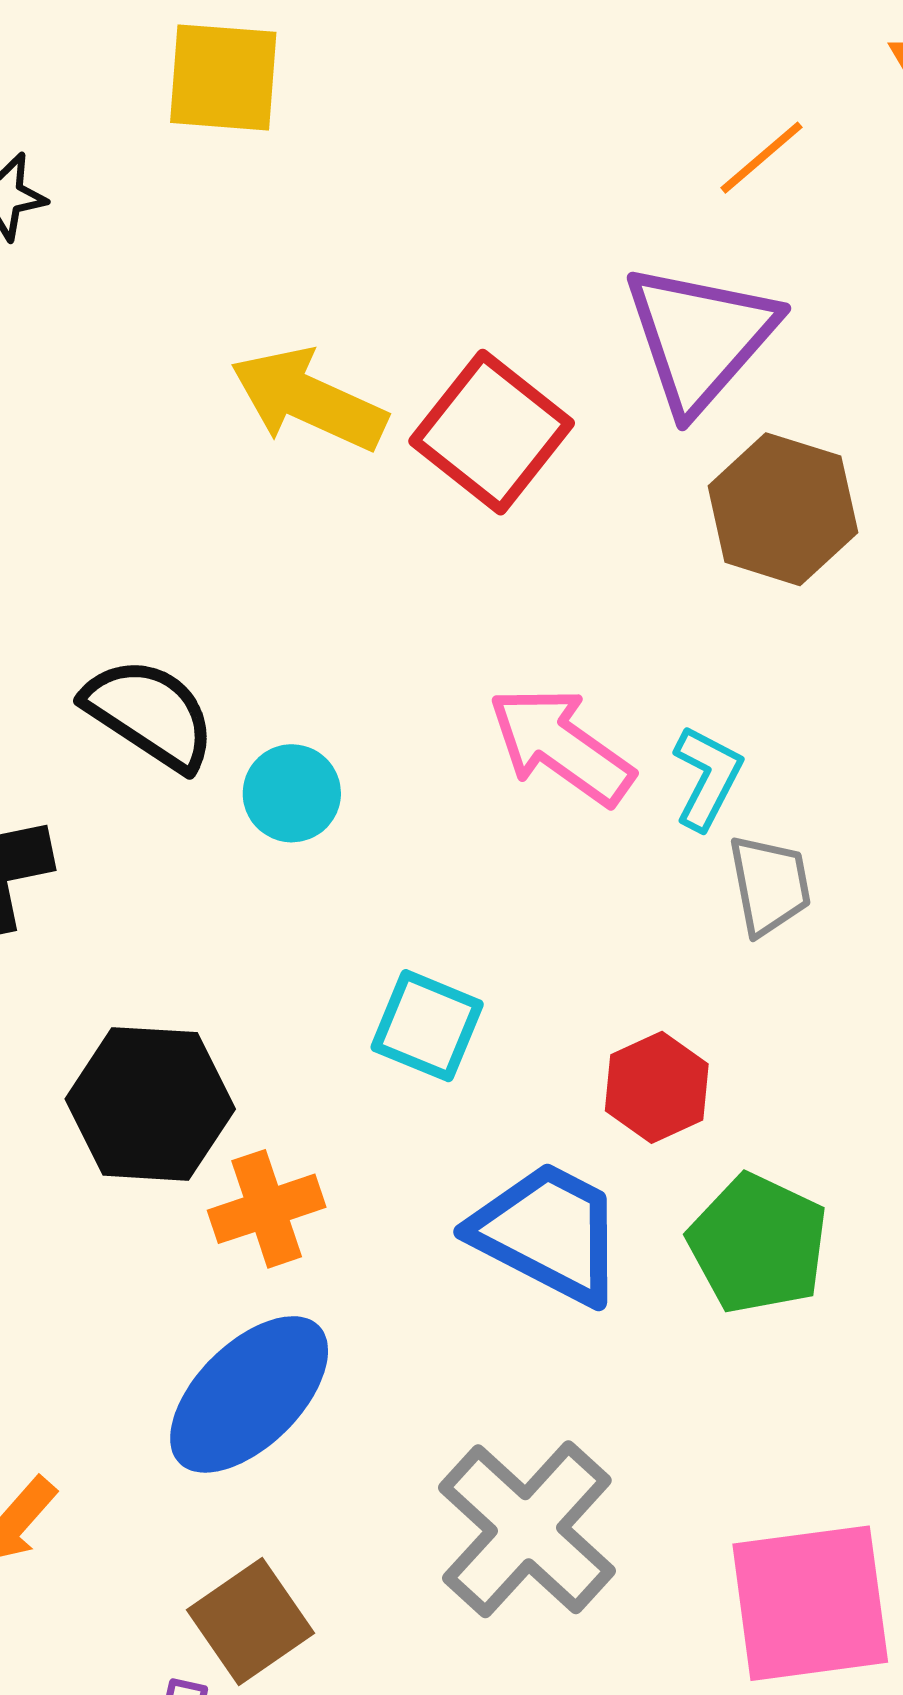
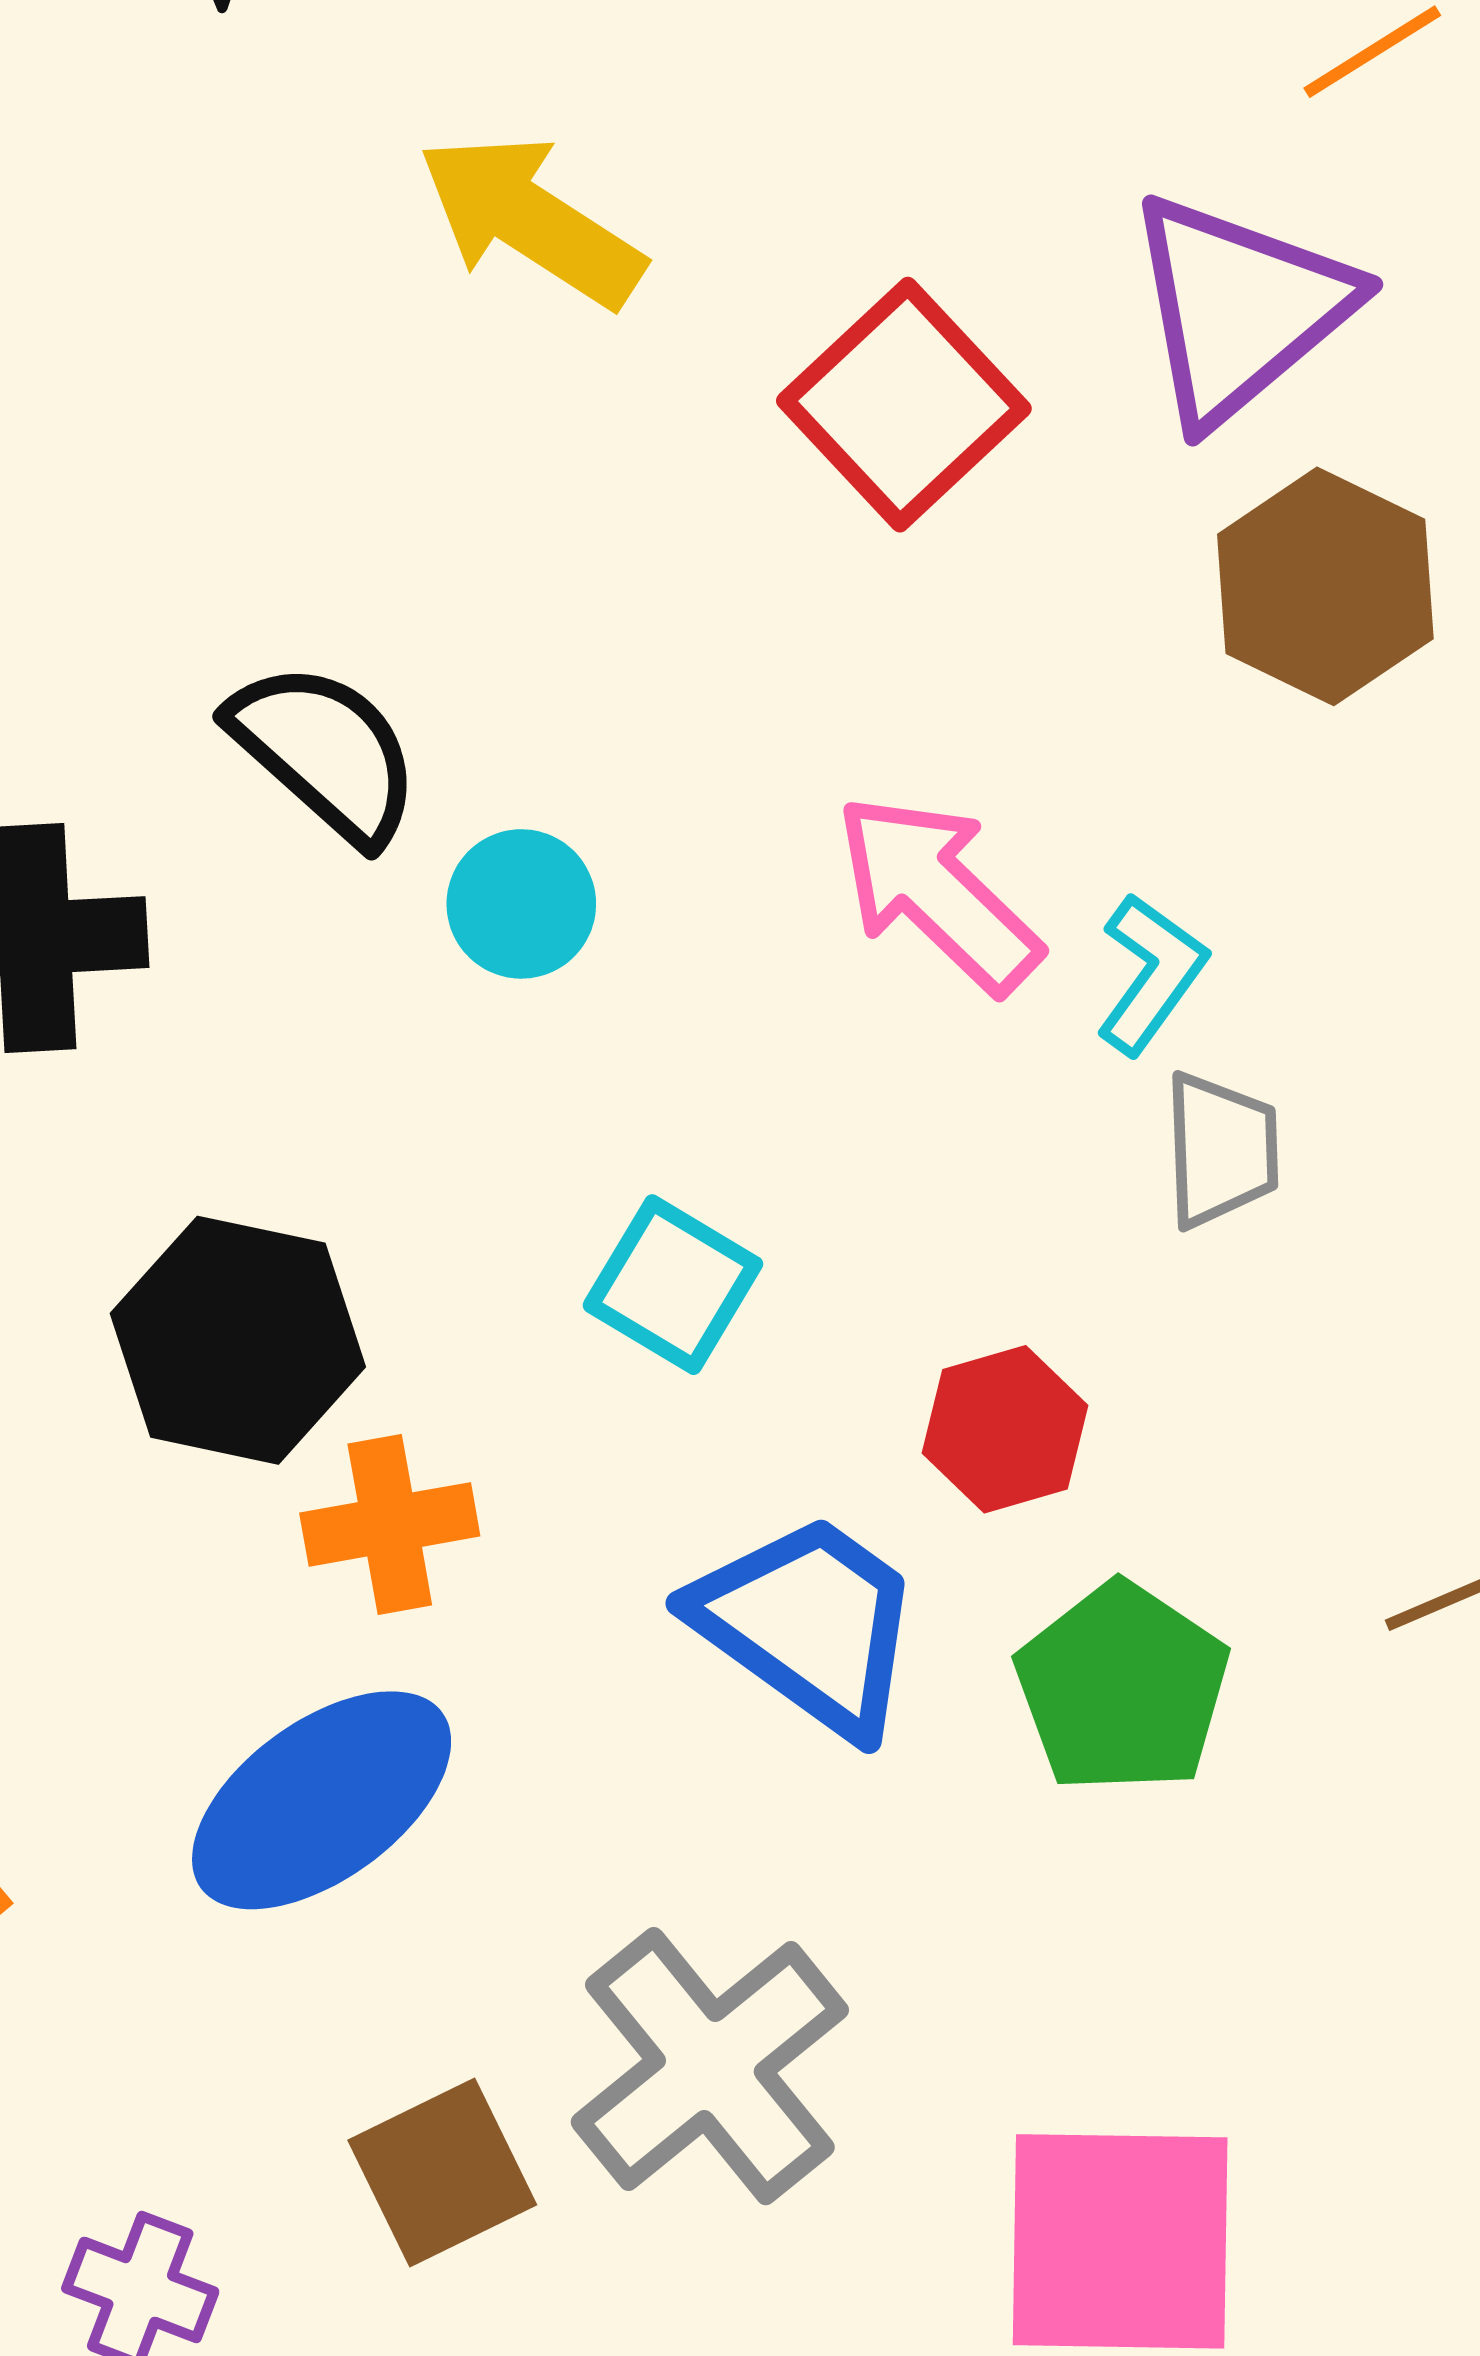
yellow arrow: (308, 400) -> (531, 220), moved
brown square: (251, 1622) -> (442, 2172), moved

